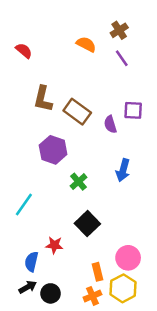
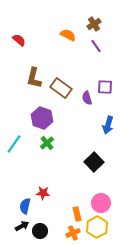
blue arrow: (123, 170) -> (108, 125), moved
green cross: (78, 182) -> (47, 143), moved
cyan line: (24, 204) -> (14, 144), moved
black square: (87, 224) -> (94, 162), moved

